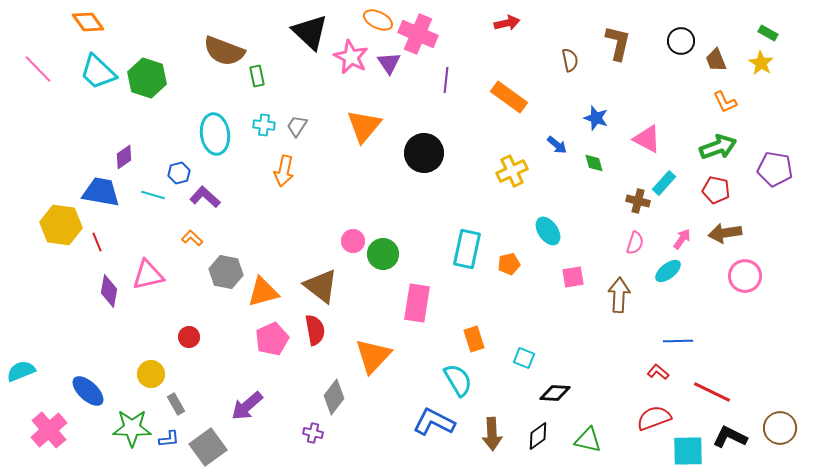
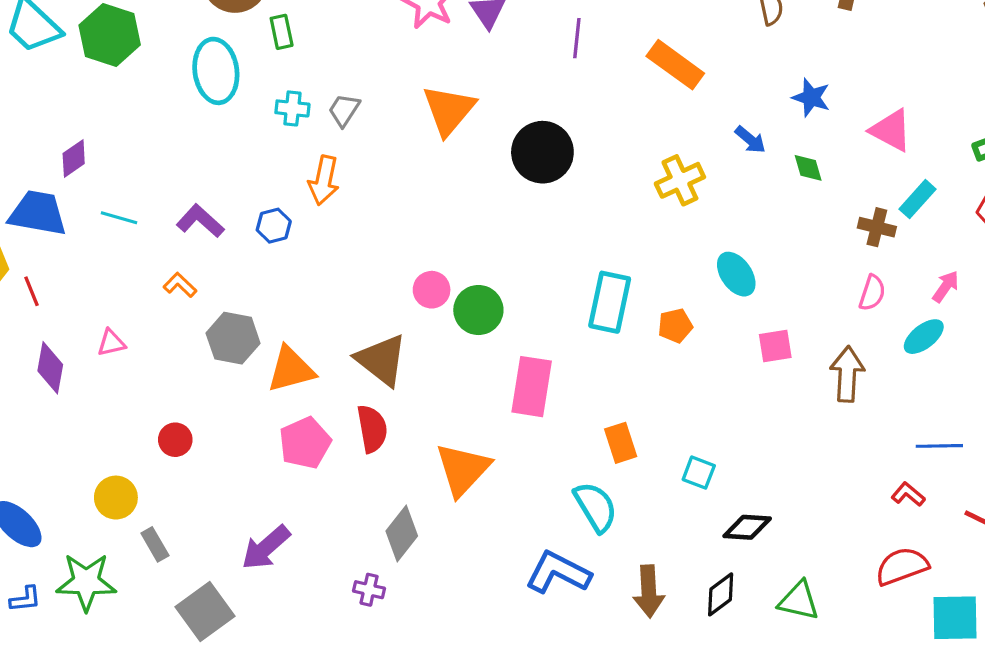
cyan ellipse: (215, 134) -> (216, 71), moved
blue hexagon: (179, 173) -> (274, 226), moved
pink triangle: (148, 275) -> (111, 343), size x0.6
blue L-shape: (169, 439) -> (25, 599), moved

